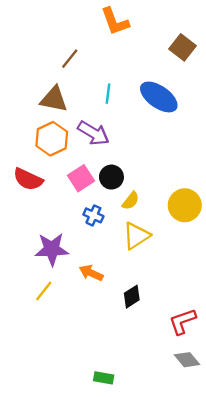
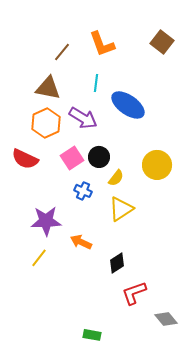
orange L-shape: (115, 21) -> (102, 44), moved
blue ellipse: (159, 97) -> (128, 105), moved
yellow circle: (185, 205) -> (157, 165), moved
red L-shape: (183, 321) -> (134, 293), moved

